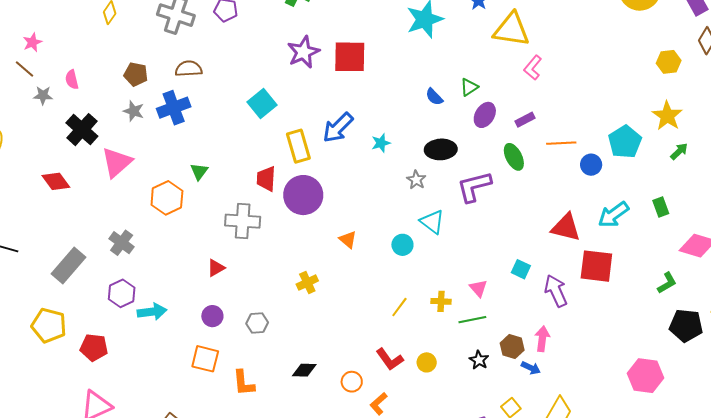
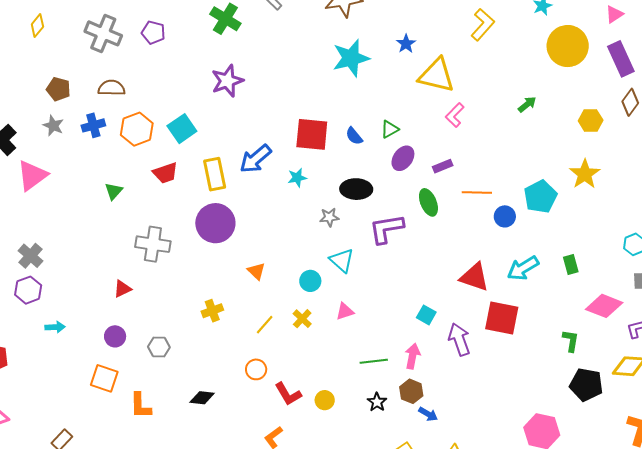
red square: (350, 57) -> (312, 134), moved
blue cross: (174, 108) -> (93, 125), size x0.7
green arrow: (679, 151) -> (527, 104), moved
red trapezoid: (266, 179) -> (165, 173), moved, turned -116
gray star: (416, 180) -> (329, 217), turned 30
orange hexagon: (167, 198) -> (137, 129), moved
green L-shape: (667, 283) -> (571, 341), turned -55
pink triangle: (478, 288) -> (345, 311), moved, turned 48
purple hexagon: (122, 293) -> (28, 290), moved
yellow cross: (441, 301) -> (302, 319), moved, turned 36
yellow line: (399, 307) -> (265, 325), moved
cyan arrow: (152, 312) -> (55, 327), size x0.7
pink arrow: (542, 339) -> (412, 356), moved
orange circle: (352, 382) -> (256, 369), moved

